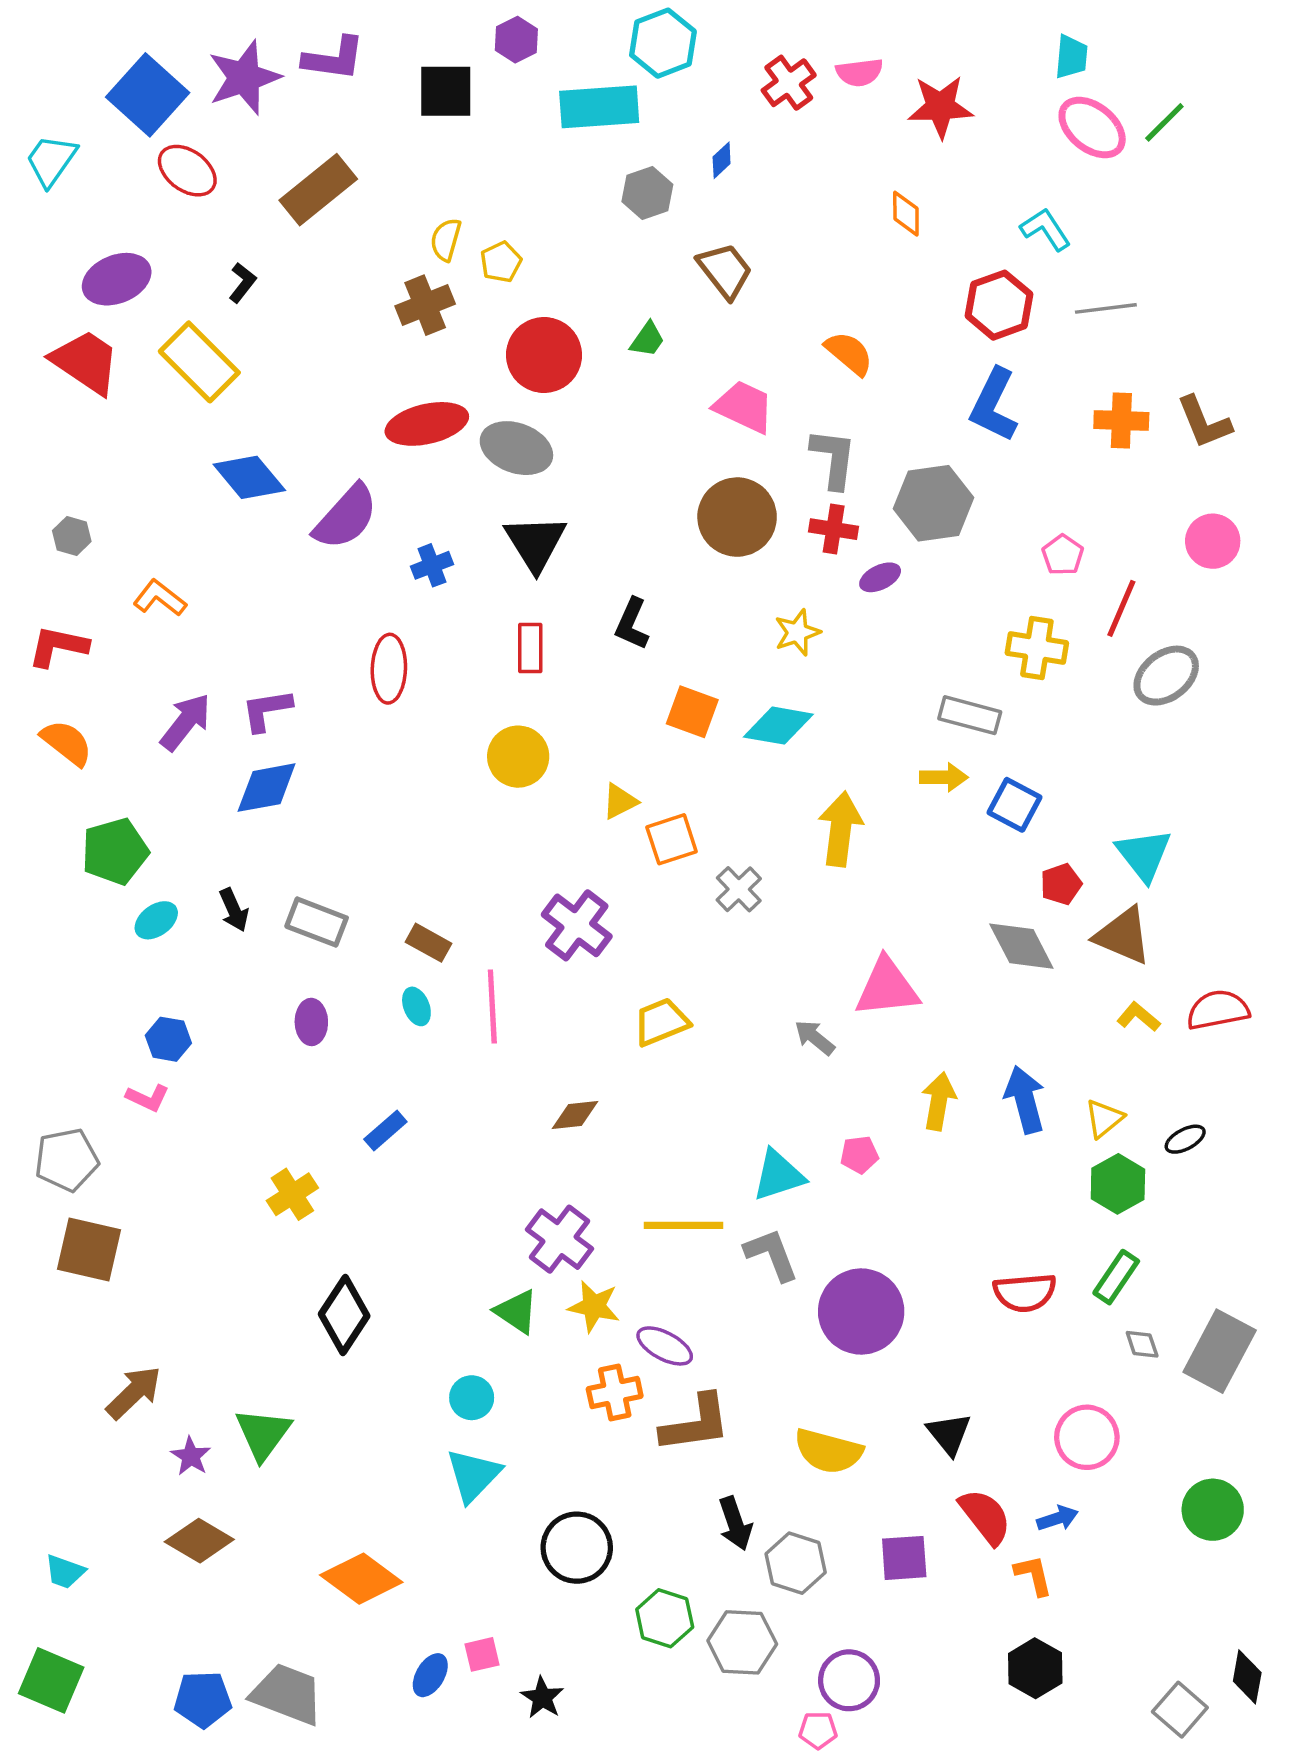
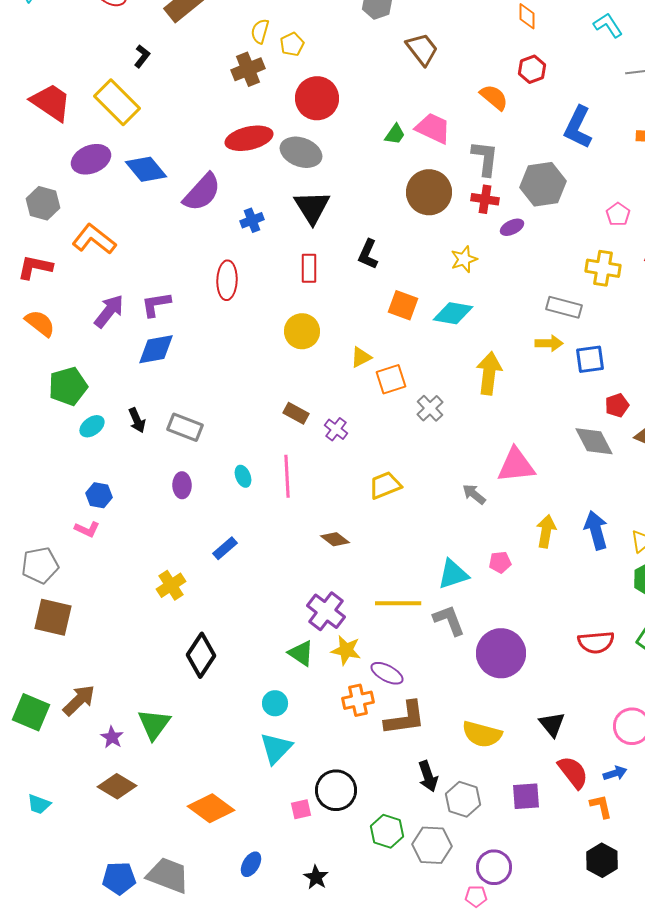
purple ellipse: (117, 279) -> (91, 159), moved
red hexagon: (999, 305) -> (532, 69), moved, size x0.7
green trapezoid: (647, 340) -> (395, 134), moved
gray hexagon: (72, 536) -> (43, 203), size x1.5
orange L-shape: (160, 598) -> (94, 239), size x1.4
blue square: (1014, 805) -> (590, 359), turned -36
purple cross: (577, 925) -> (336, 429), size x0.6
brown rectangle: (429, 943) -> (296, 413), moved
brown diamond: (575, 1115) -> (335, 539), turned 44
pink square: (482, 1654) -> (301, 809), moved
green square: (51, 1680) -> (31, 712), moved

